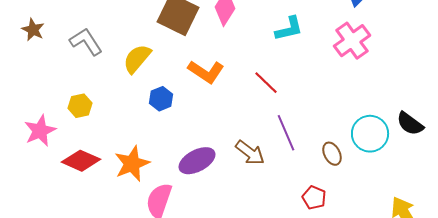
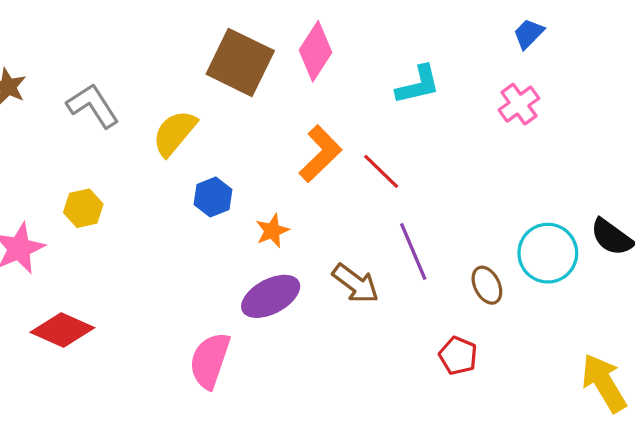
pink cross: (352, 41) -> (519, 104), size x0.7
orange L-shape: (206, 72) -> (320, 154), moved, turned -78
red diamond: (81, 161) -> (62, 330), moved
orange star: (132, 164) -> (272, 231), moved, size x0.6

